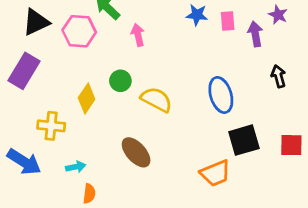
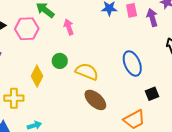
black square: (244, 140) -> (152, 94), size x0.6
brown ellipse: (136, 152) -> (95, 100), moved

